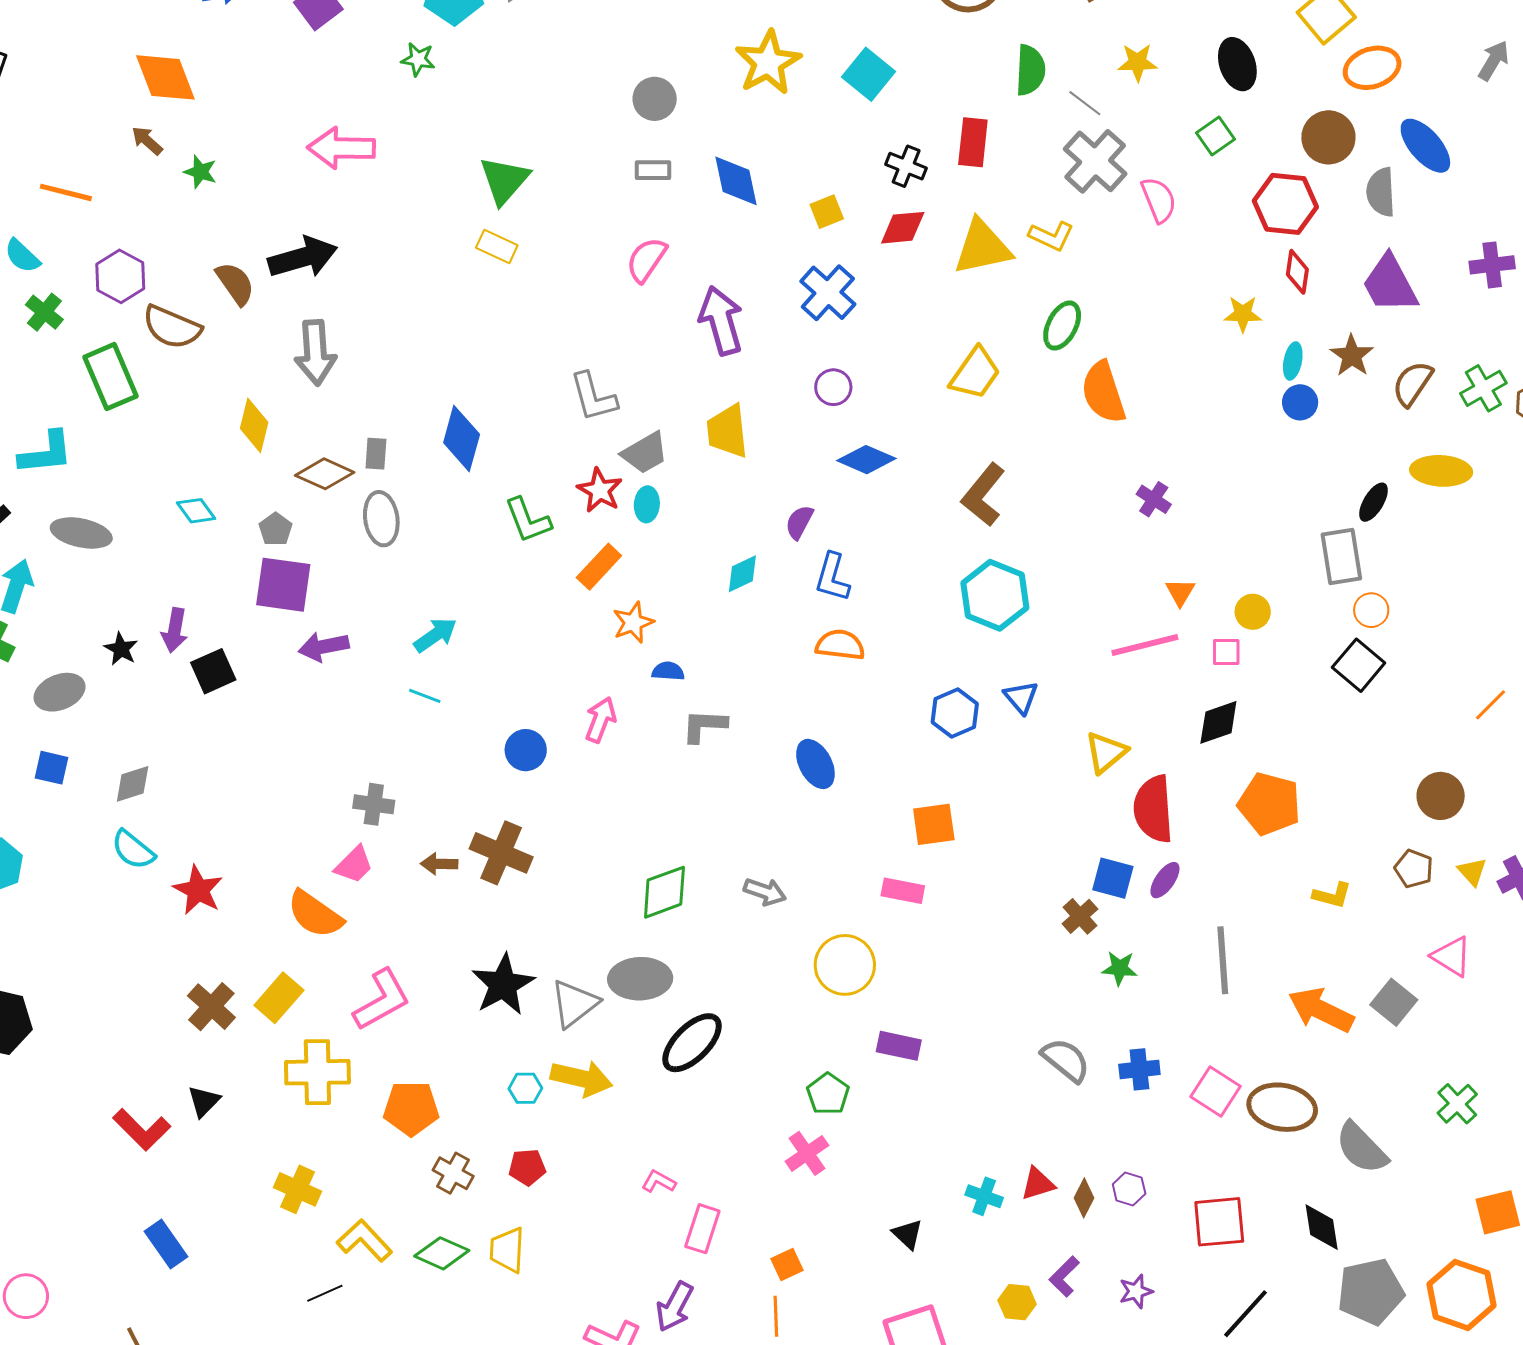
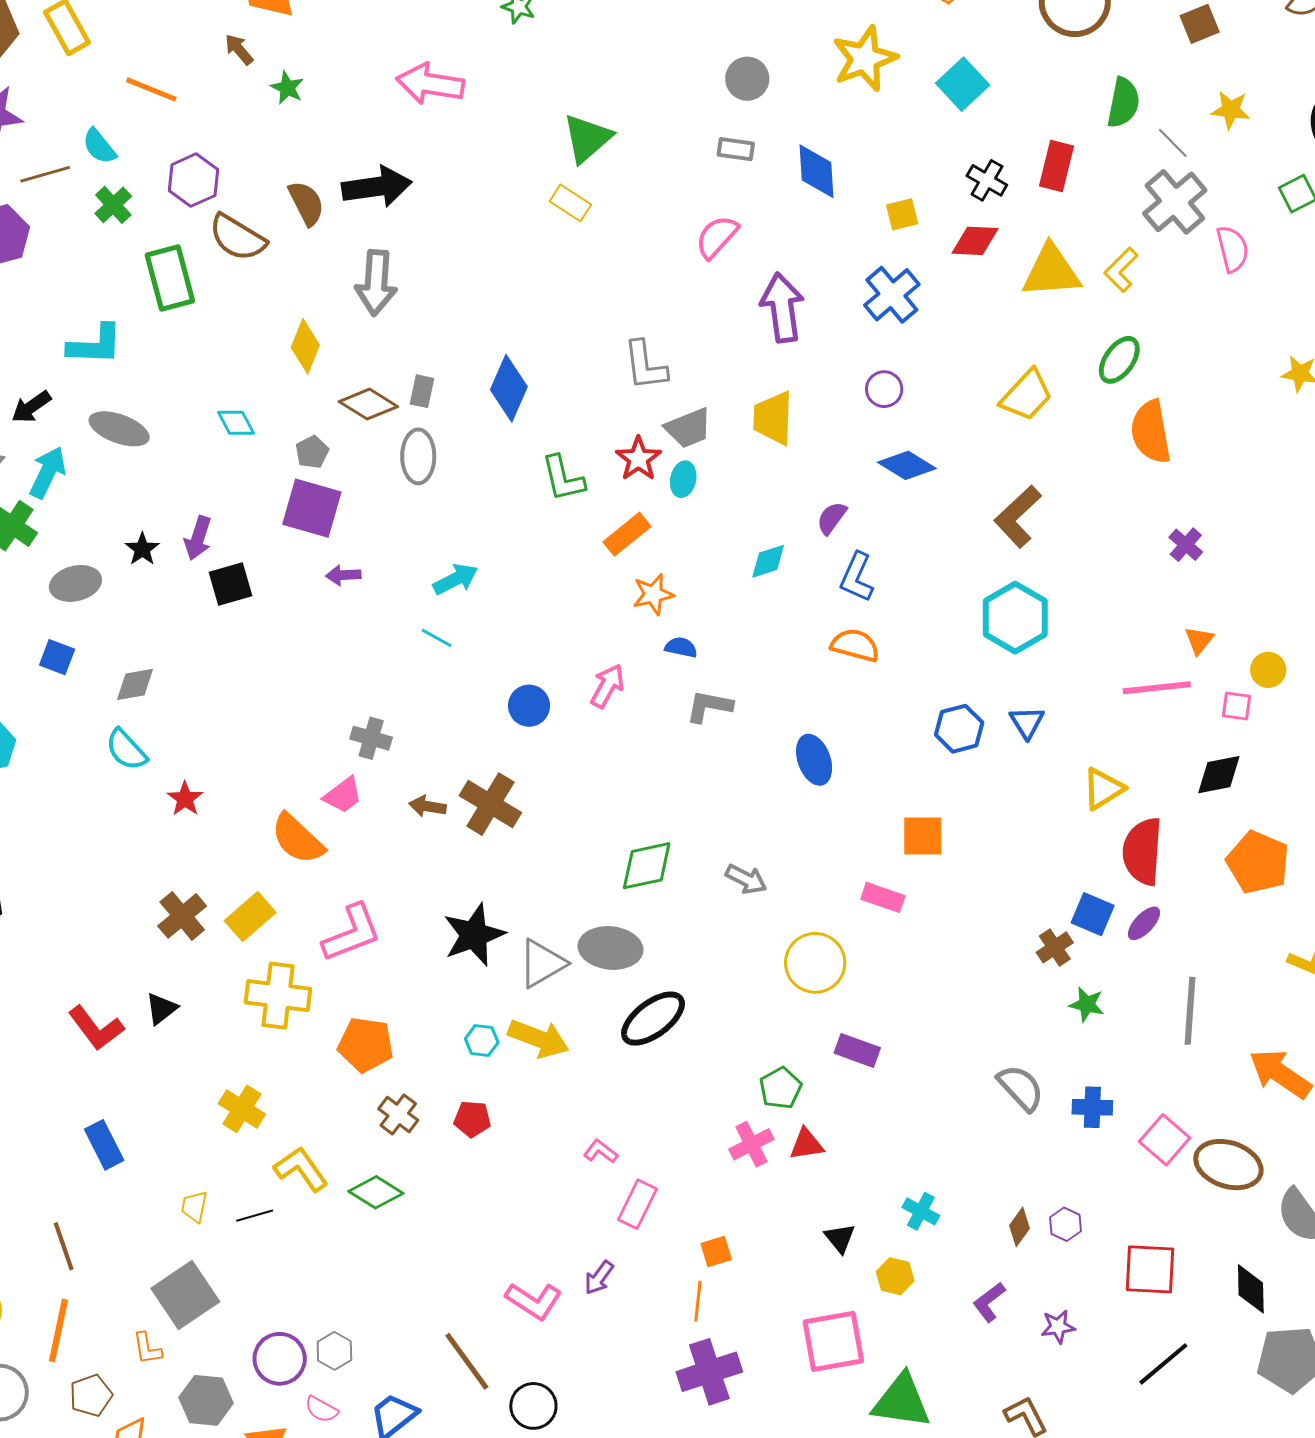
yellow L-shape: (1051, 236) -> (1121, 270), turned 102
purple arrow: (324, 647) -> (343, 575), size x0.7
red star: (198, 890) -> (185, 799), size x0.7
red triangle: (1038, 1184) -> (806, 1144), moved
yellow trapezoid: (507, 1250) -> (194, 1207), moved, size x0.7
yellow hexagon: (1017, 1302) -> (895, 1276), moved
purple arrow: (675, 1307) -> (599, 1278), size x0.7

